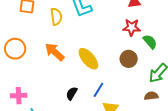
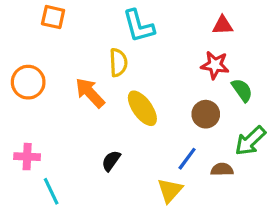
yellow semicircle: (56, 17) -> (118, 63), moved
blue line: (98, 90) -> (187, 159), moved
brown semicircle: (151, 96) -> (222, 169), moved

